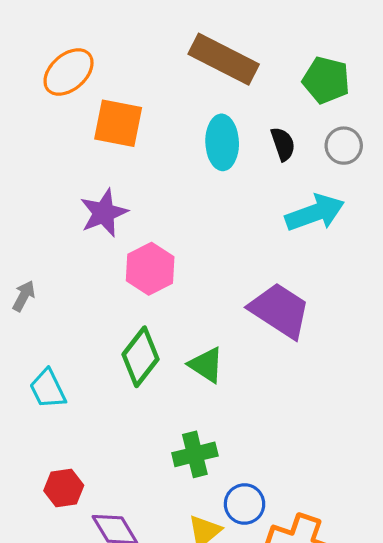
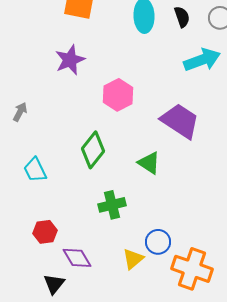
pink hexagon: (150, 269) -> (118, 95), moved
green triangle: (206, 365) -> (149, 163), moved
green cross: (195, 454) -> (112, 205), moved

